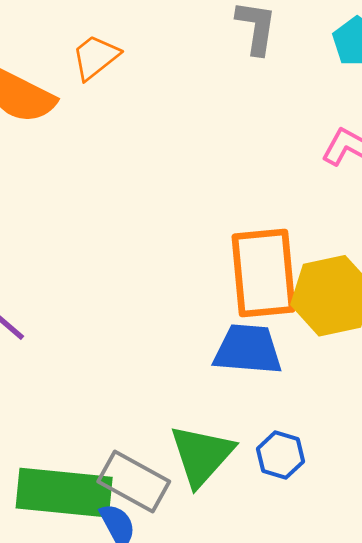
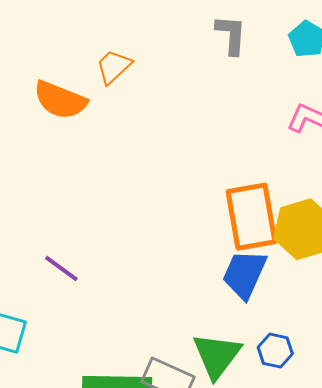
blue trapezoid: (248, 349) -> (244, 274), turned -66

